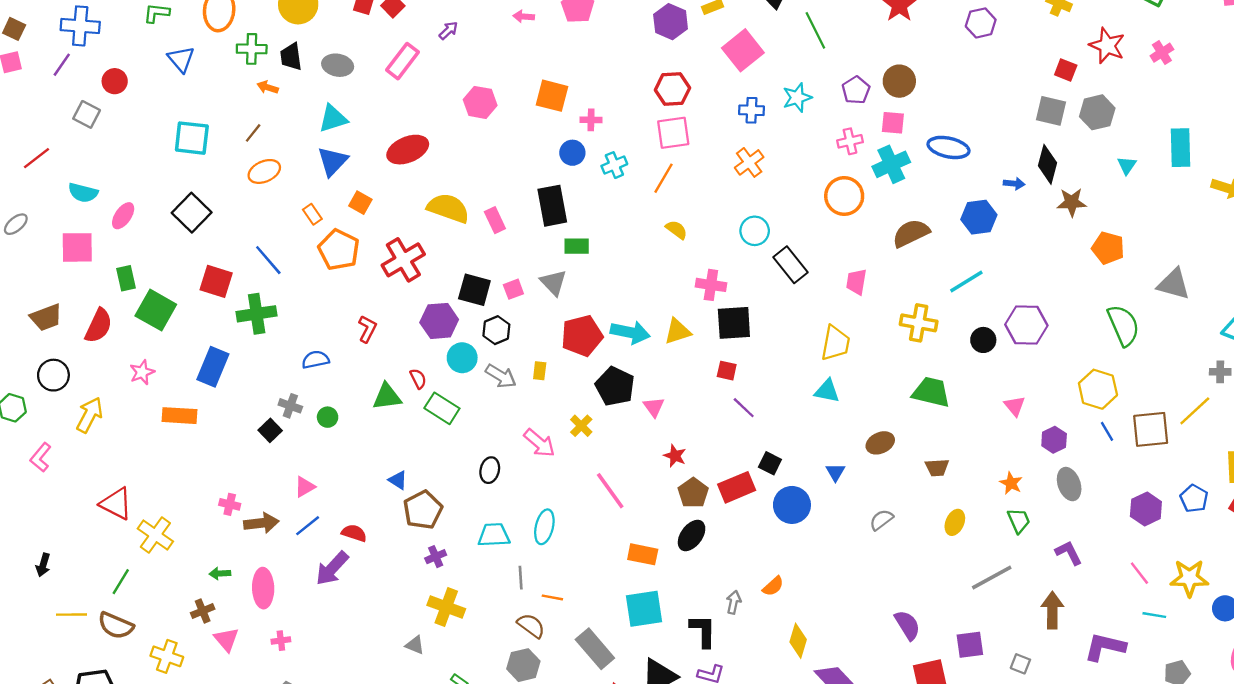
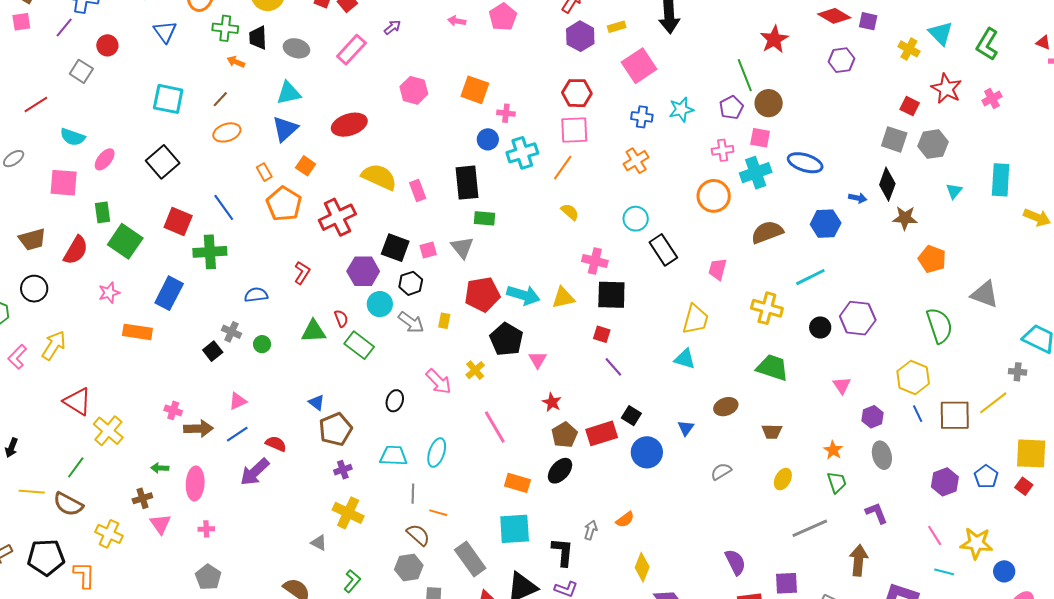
green line: (815, 30) -> (745, 75), moved
cyan cross: (614, 165) -> (522, 153), size x1.4
yellow arrow: (90, 415) -> (54, 345), moved

